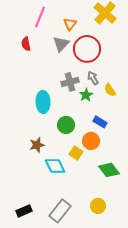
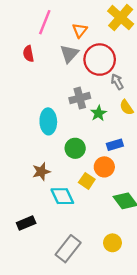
gray arrow: (93, 78) -> (117, 82), moved
blue rectangle: (100, 122) -> (115, 145), turned -48
black rectangle: (24, 211) -> (26, 223), moved

